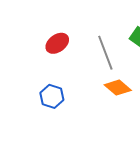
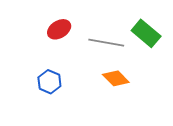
gray line: (105, 53) -> (106, 43), turned -64

